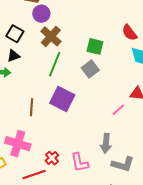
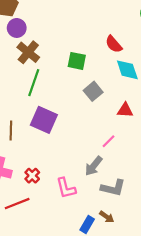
gray square: (90, 69) -> (93, 91), moved
pink line: (118, 110) -> (108, 141), moved
gray arrow: (106, 143) -> (94, 166), turned 36
red cross: (52, 158) -> (32, 176), moved

